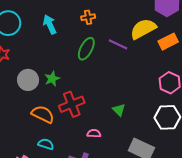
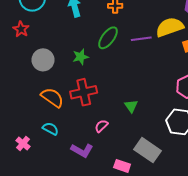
purple line: (118, 44) -> (141, 39), turned -42
green star: (52, 79) -> (80, 57), moved
pink semicircle: (94, 133) -> (101, 126), turned -56

